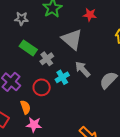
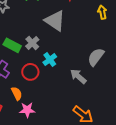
green rectangle: (28, 48) -> (12, 45), moved
gray arrow: (83, 69) -> (78, 76), moved

